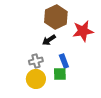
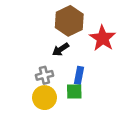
red star: (83, 31) -> (103, 38), turned -30
blue rectangle: (64, 61) -> (79, 75), turned 32

